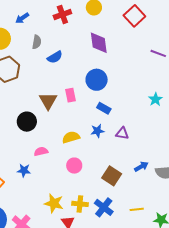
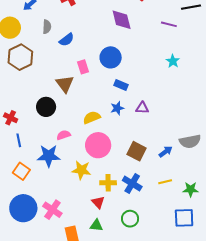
purple diamond: (99, 43) -> (122, 20), moved
pink rectangle: (71, 95) -> (83, 67), moved
cyan star: (155, 99) -> (173, 61), moved
pink circle: (74, 166) -> (98, 145), size x1.6
blue arrow: (141, 167) -> (166, 152), moved
blue star: (24, 170) -> (49, 156), size x1.6
yellow star: (54, 203) -> (81, 170), moved

